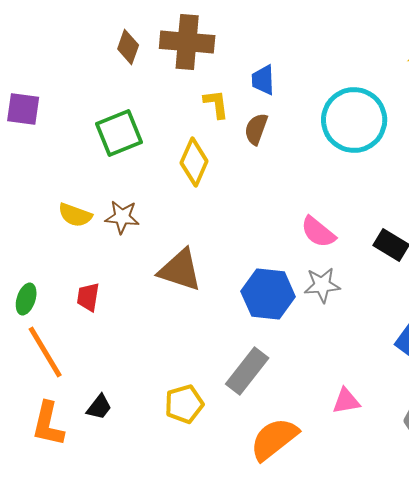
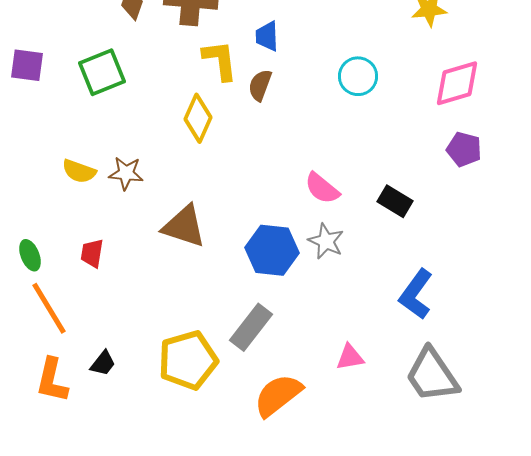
yellow L-shape: (216, 104) -> (220, 60), size x1.4
cyan circle: (354, 120) -> (358, 76), size x0.6
green square: (119, 133) -> (102, 72), moved
gray star: (322, 285) -> (326, 241), turned 30
green ellipse: (26, 299) -> (30, 255), turned -40
yellow pentagon: (184, 404) -> (188, 360), size x1.5

